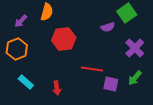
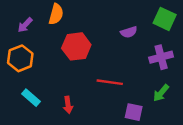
green square: (127, 13) -> (165, 19), moved, turned -30
purple cross: (135, 48) -> (161, 57), turned 30
purple square: (111, 84) -> (134, 112), moved

